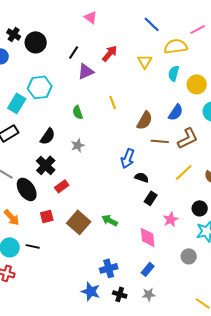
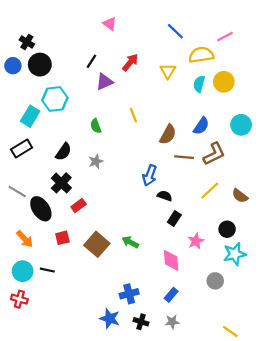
black circle: (36, 42) -> (40, 65), moved
yellow circle: (197, 84) -> (224, 82), moved

